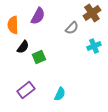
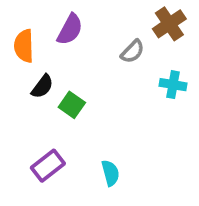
cyan cross: (94, 46) -> (173, 85), turned 32
green square: (39, 57) -> (72, 105), turned -32
cyan semicircle: (60, 94) -> (110, 173), turned -40

